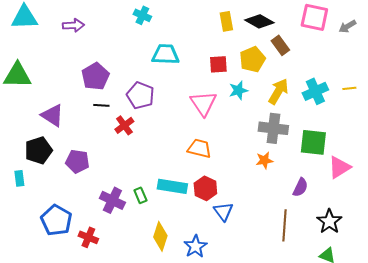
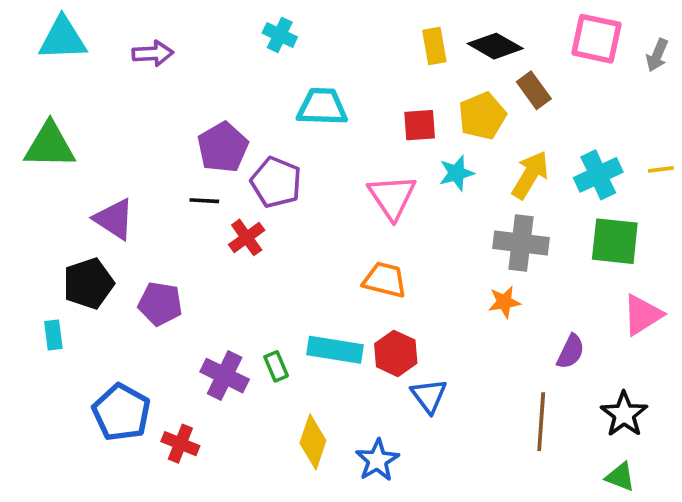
gray arrow: (347, 26) -> (657, 55), turned -36
purple pentagon: (95, 76) -> (223, 147), moved
green square: (313, 142) -> (615, 241), moved

